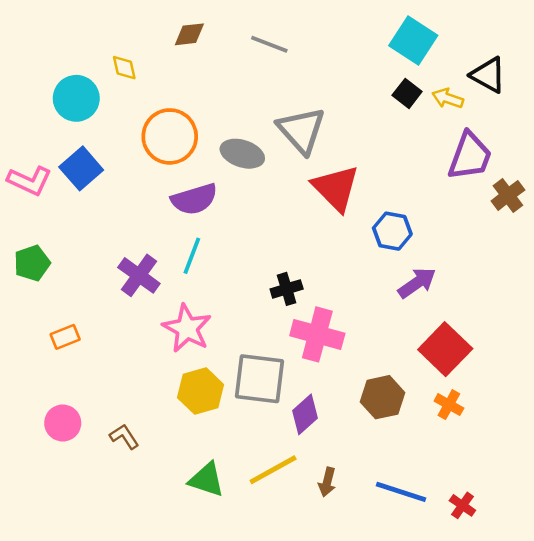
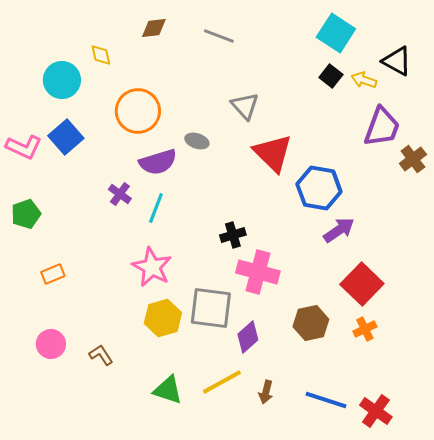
gray triangle: (301, 130) -> (245, 106), size x0.7
gray ellipse: (242, 154) -> (197, 141), moved, size x0.7
blue hexagon: (392, 231) -> (319, 188), size x1.4
purple cross: (139, 275) -> (120, 194), moved, size x0.7
orange cross: (449, 405) -> (365, 329), turned 35
red cross: (462, 505) -> (376, 411), size x1.5

